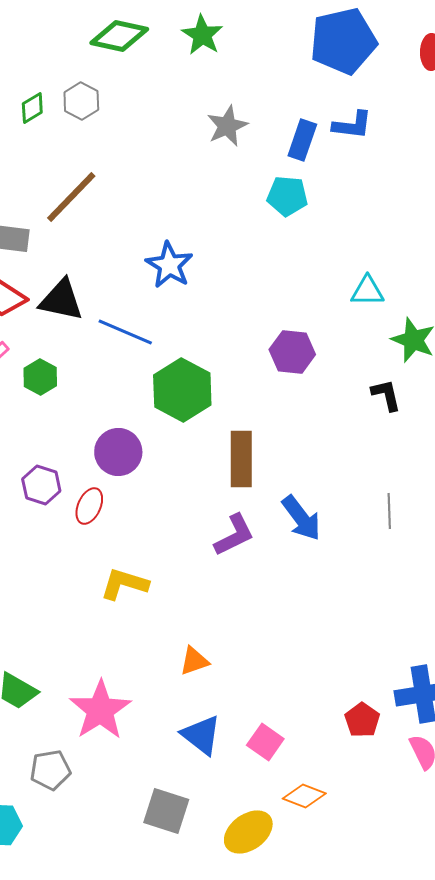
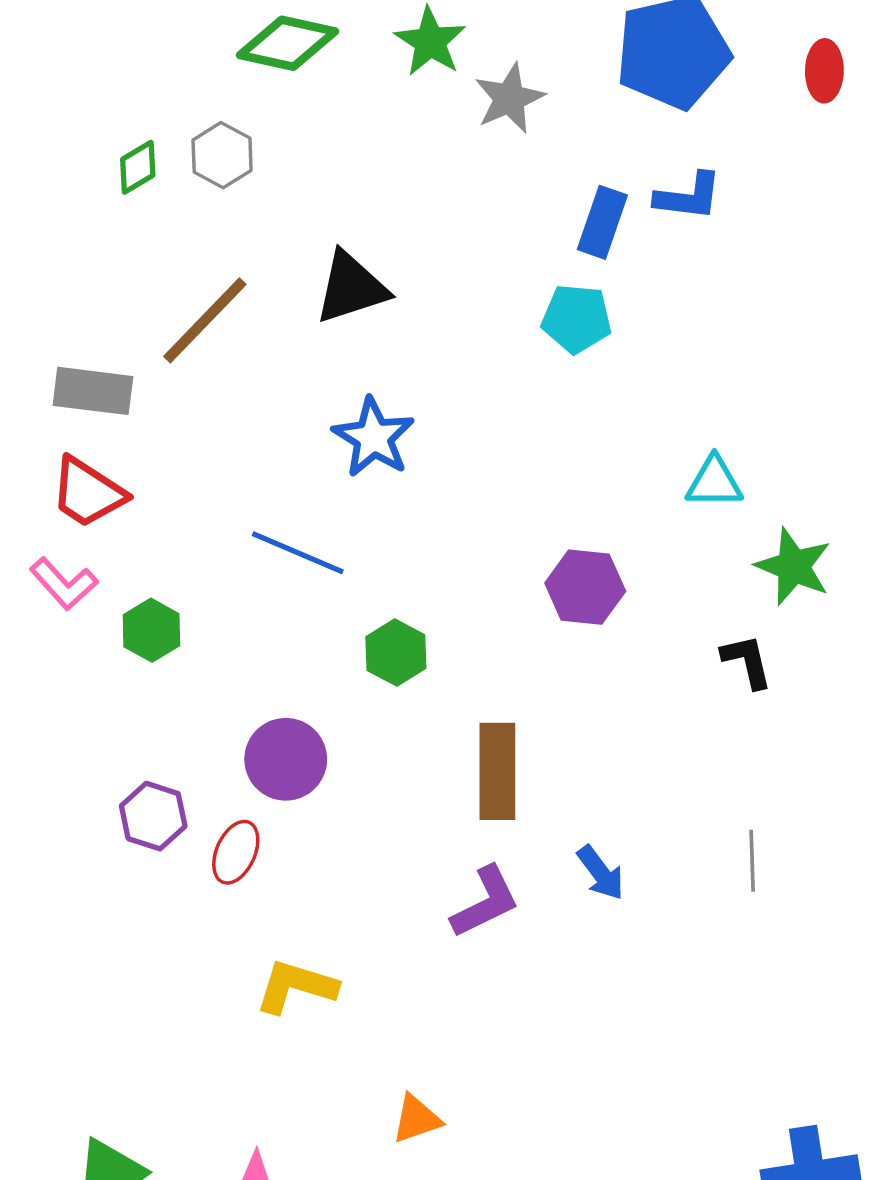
gray star: (227, 126) -> (509, 98), moved
black triangle: (61, 300) -> (351, 288), moved, turned -30
green hexagon: (182, 390) -> (396, 653), size x0.6
blue arrow: (301, 518) -> (601, 873), size x0.7

